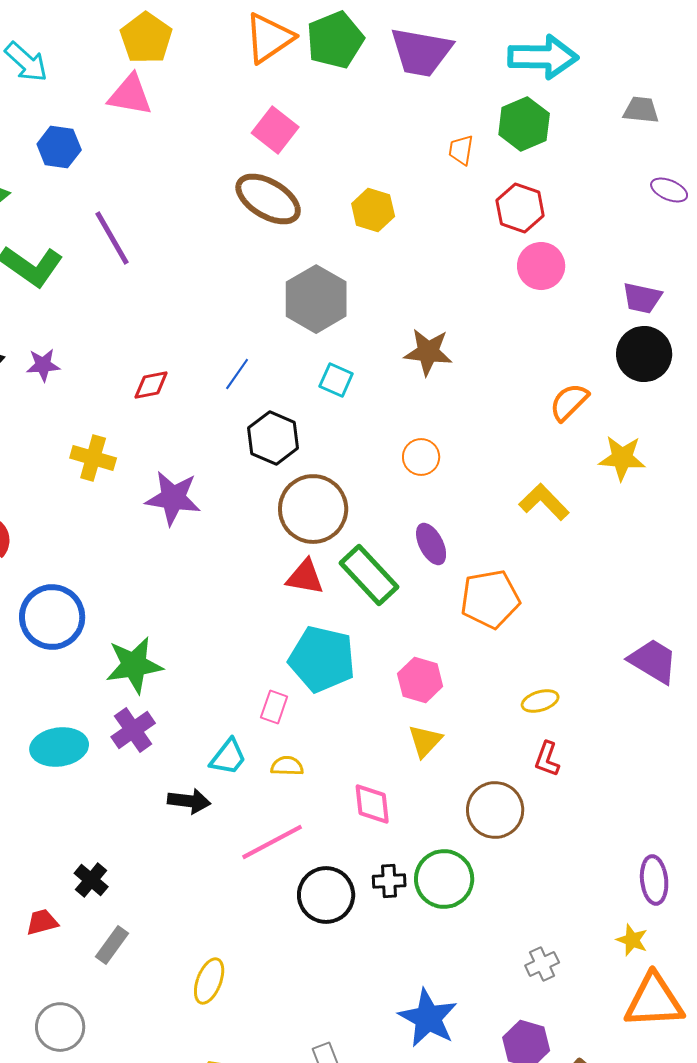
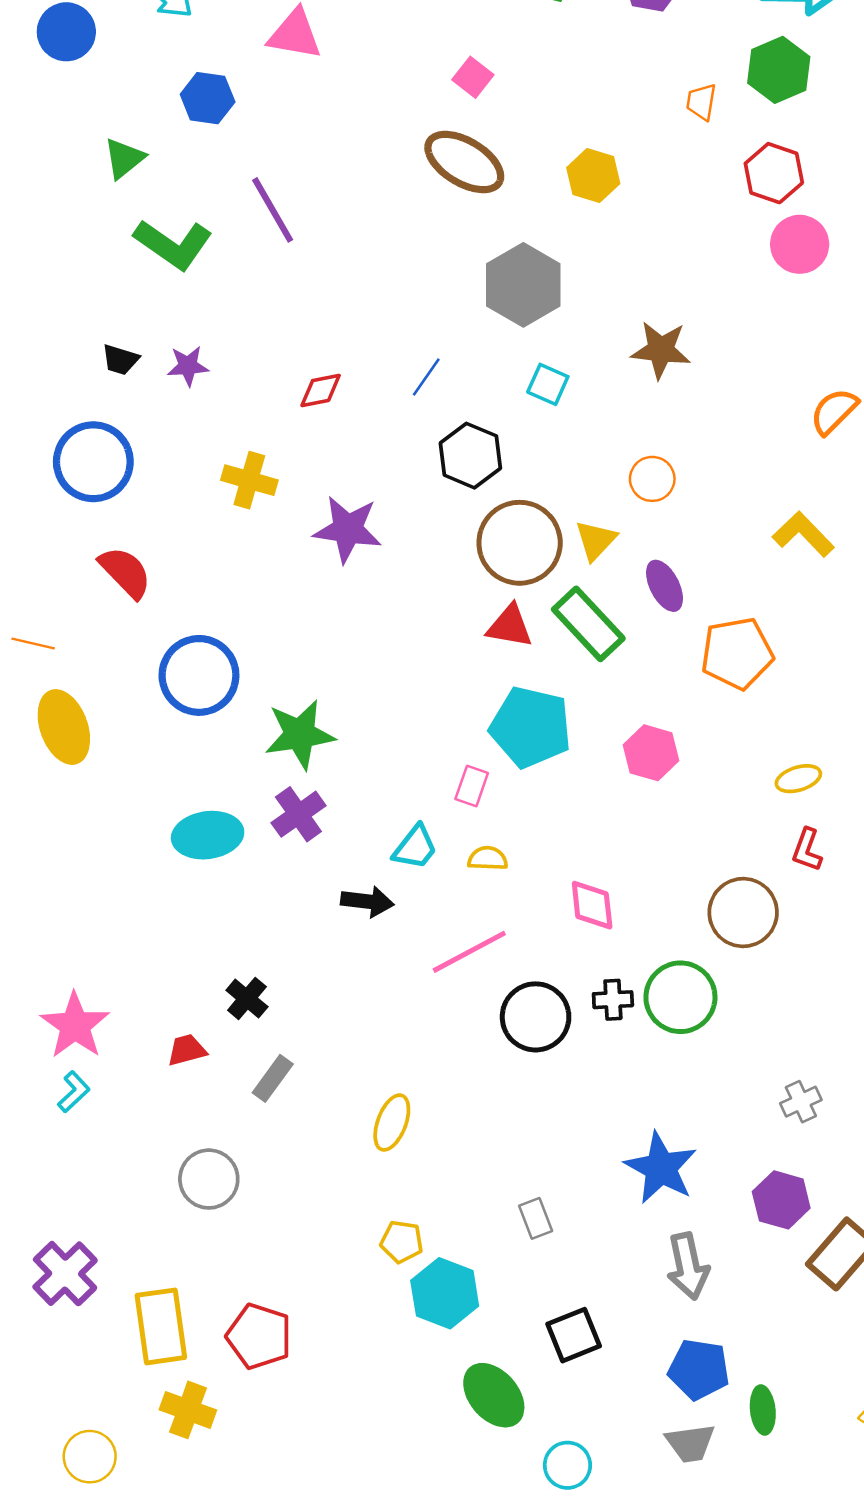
pink square: (275, 130) -> (473, 77), size x0.7
yellow triangle: (425, 741) -> (596, 540), moved

